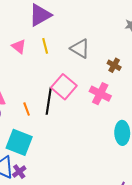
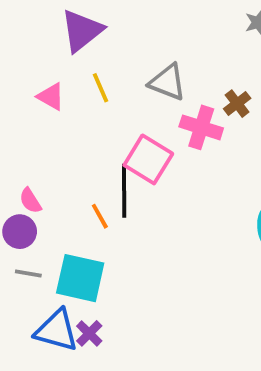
brown cross: (114, 65) -> (237, 104), turned 32
pink cross: (100, 94) -> (201, 127), moved
orange line: (27, 109) -> (100, 216), moved

